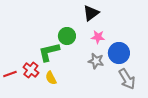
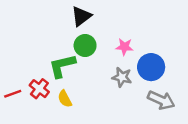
black triangle: (91, 13) -> (81, 16), moved
gray arrow: (127, 79) -> (161, 100), turned -35

